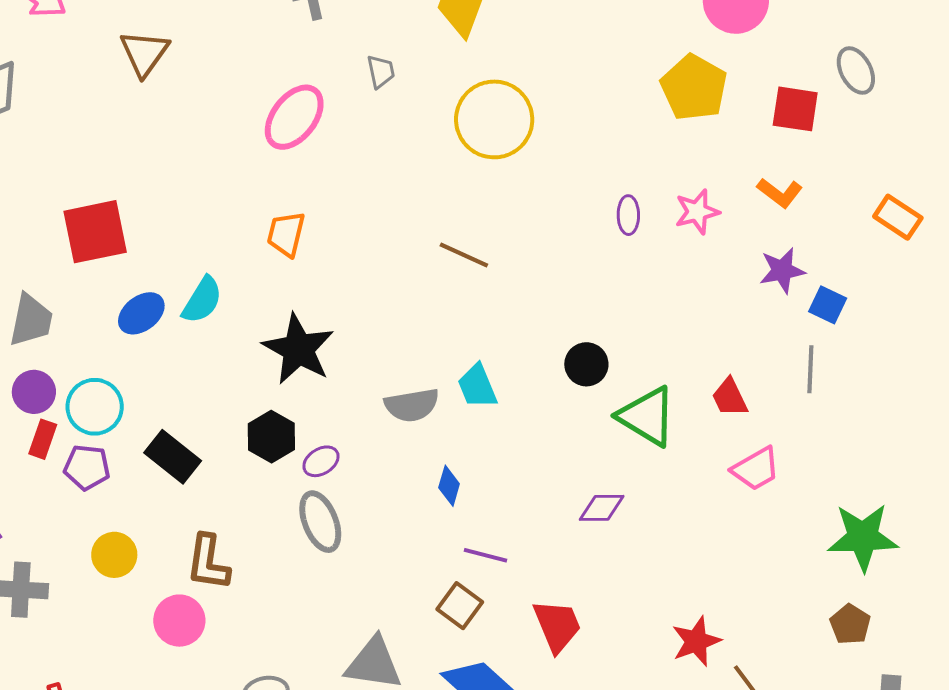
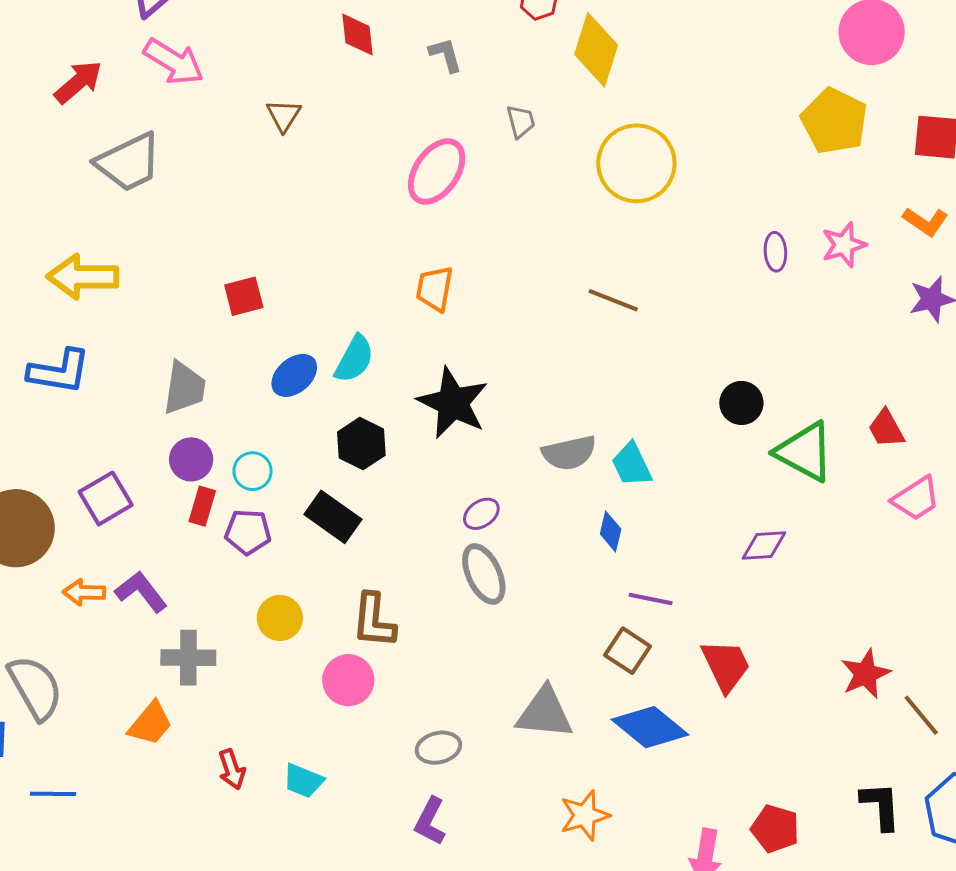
brown triangle: (144, 53) -> (284, 115), size x0.7
red square: (95, 232) -> (244, 296), size x0.6
cyan trapezoid: (477, 386) -> (632, 465), moved
cyan circle: (95, 407) -> (253, 471), size x0.7
black hexagon: (271, 437) -> (361, 444), moved

